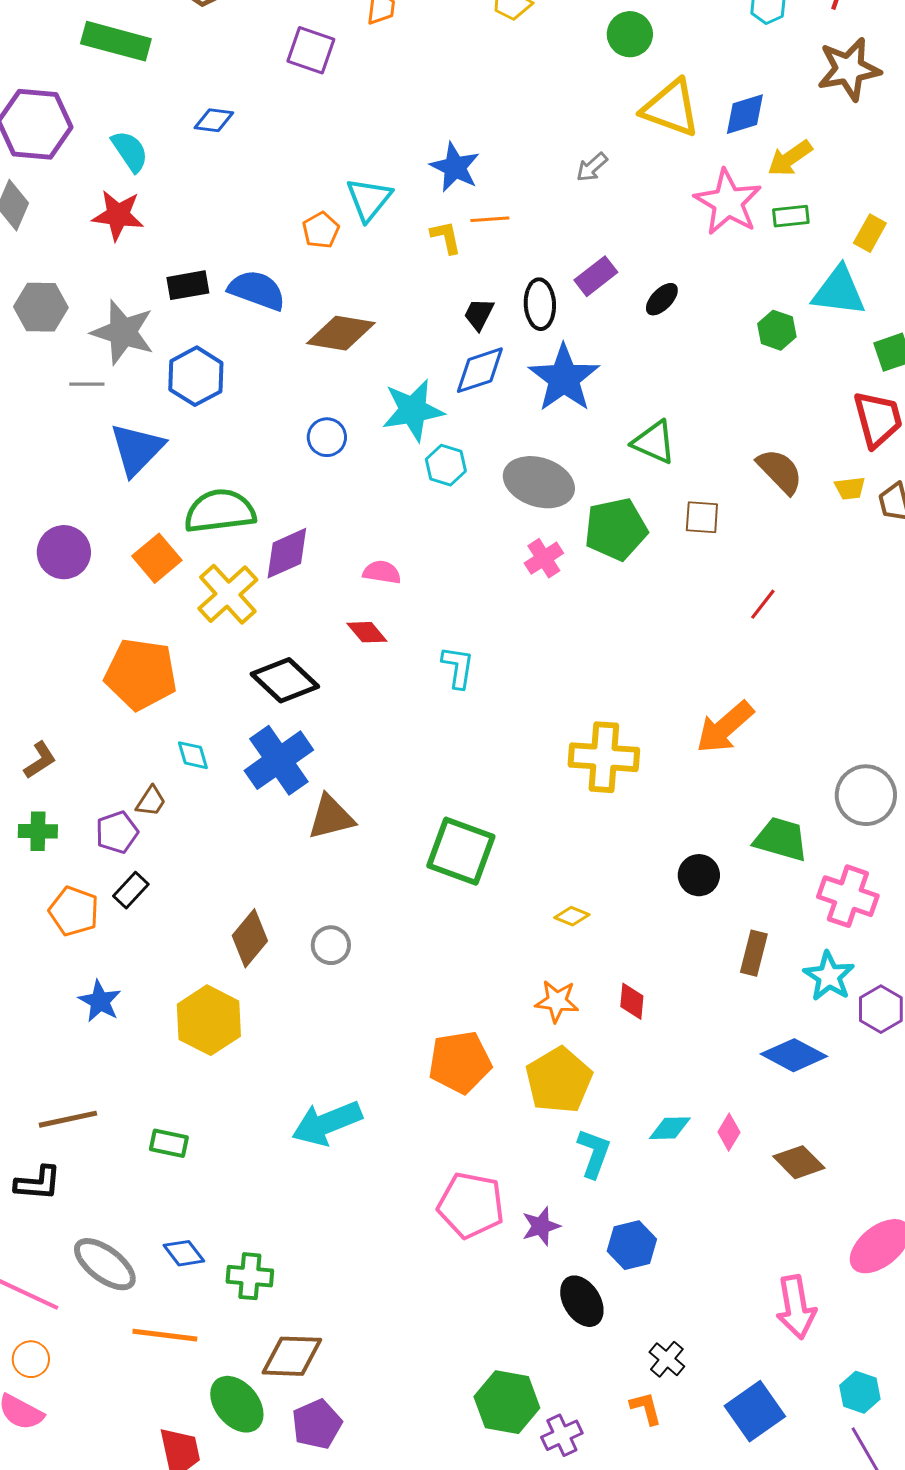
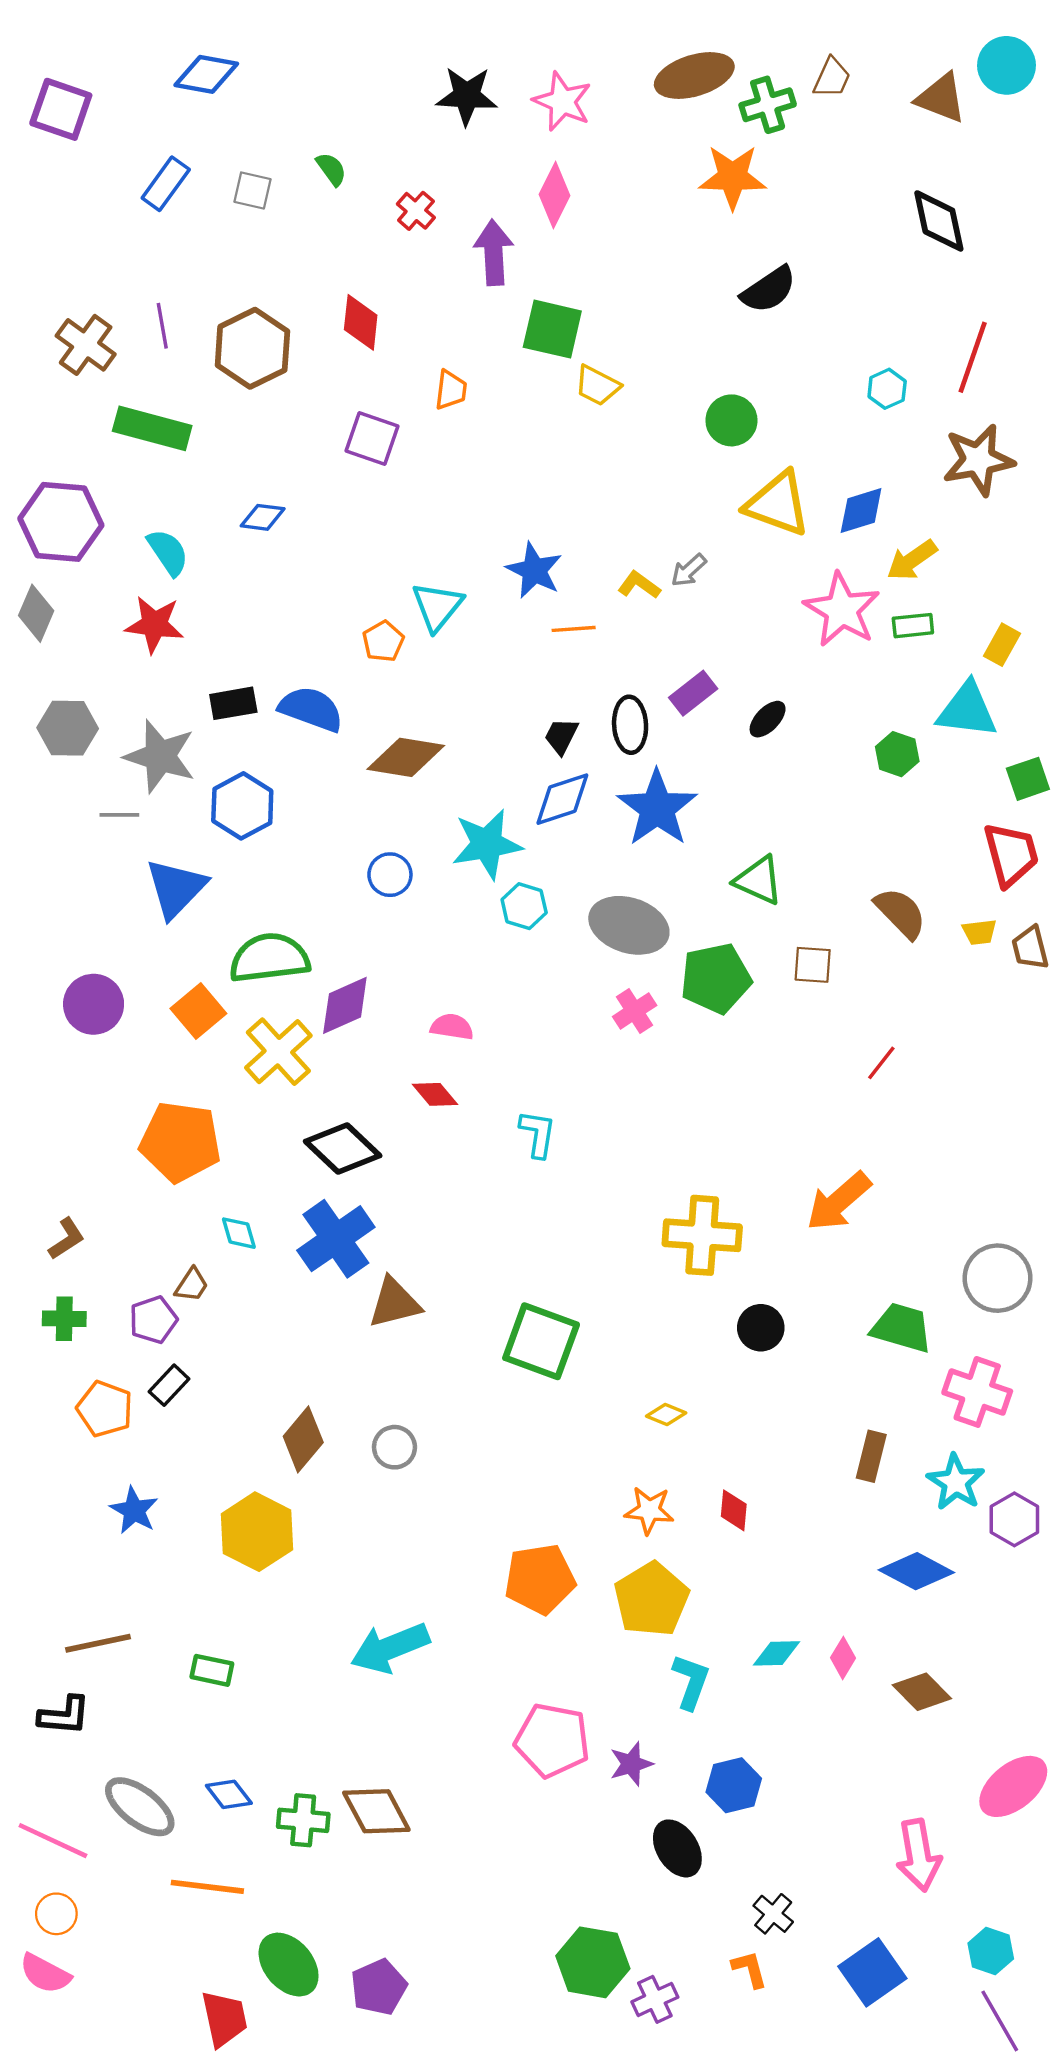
yellow L-shape: (446, 237) -> (639, 585), moved, turned -42
black circle: (699, 875) -> (761, 1328), moved
brown diamond: (292, 1356) -> (376, 1811), moved, turned 60

